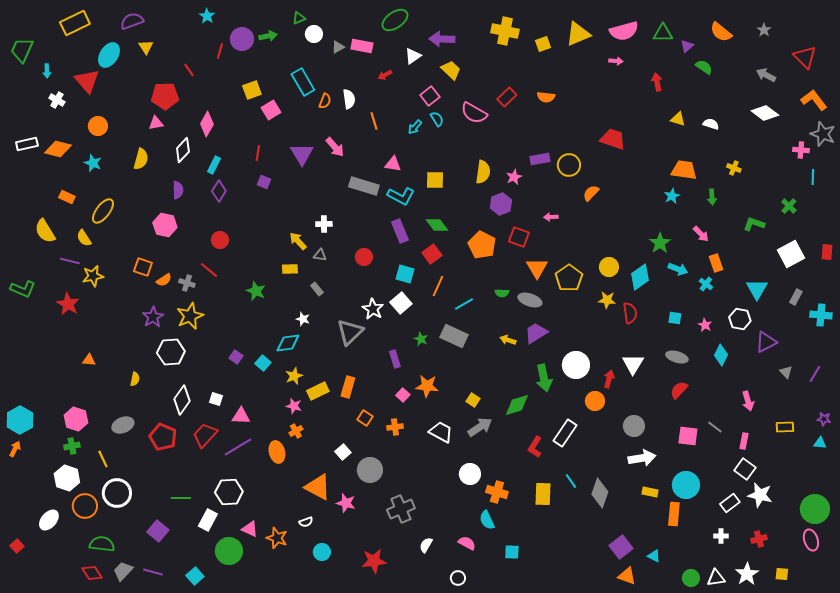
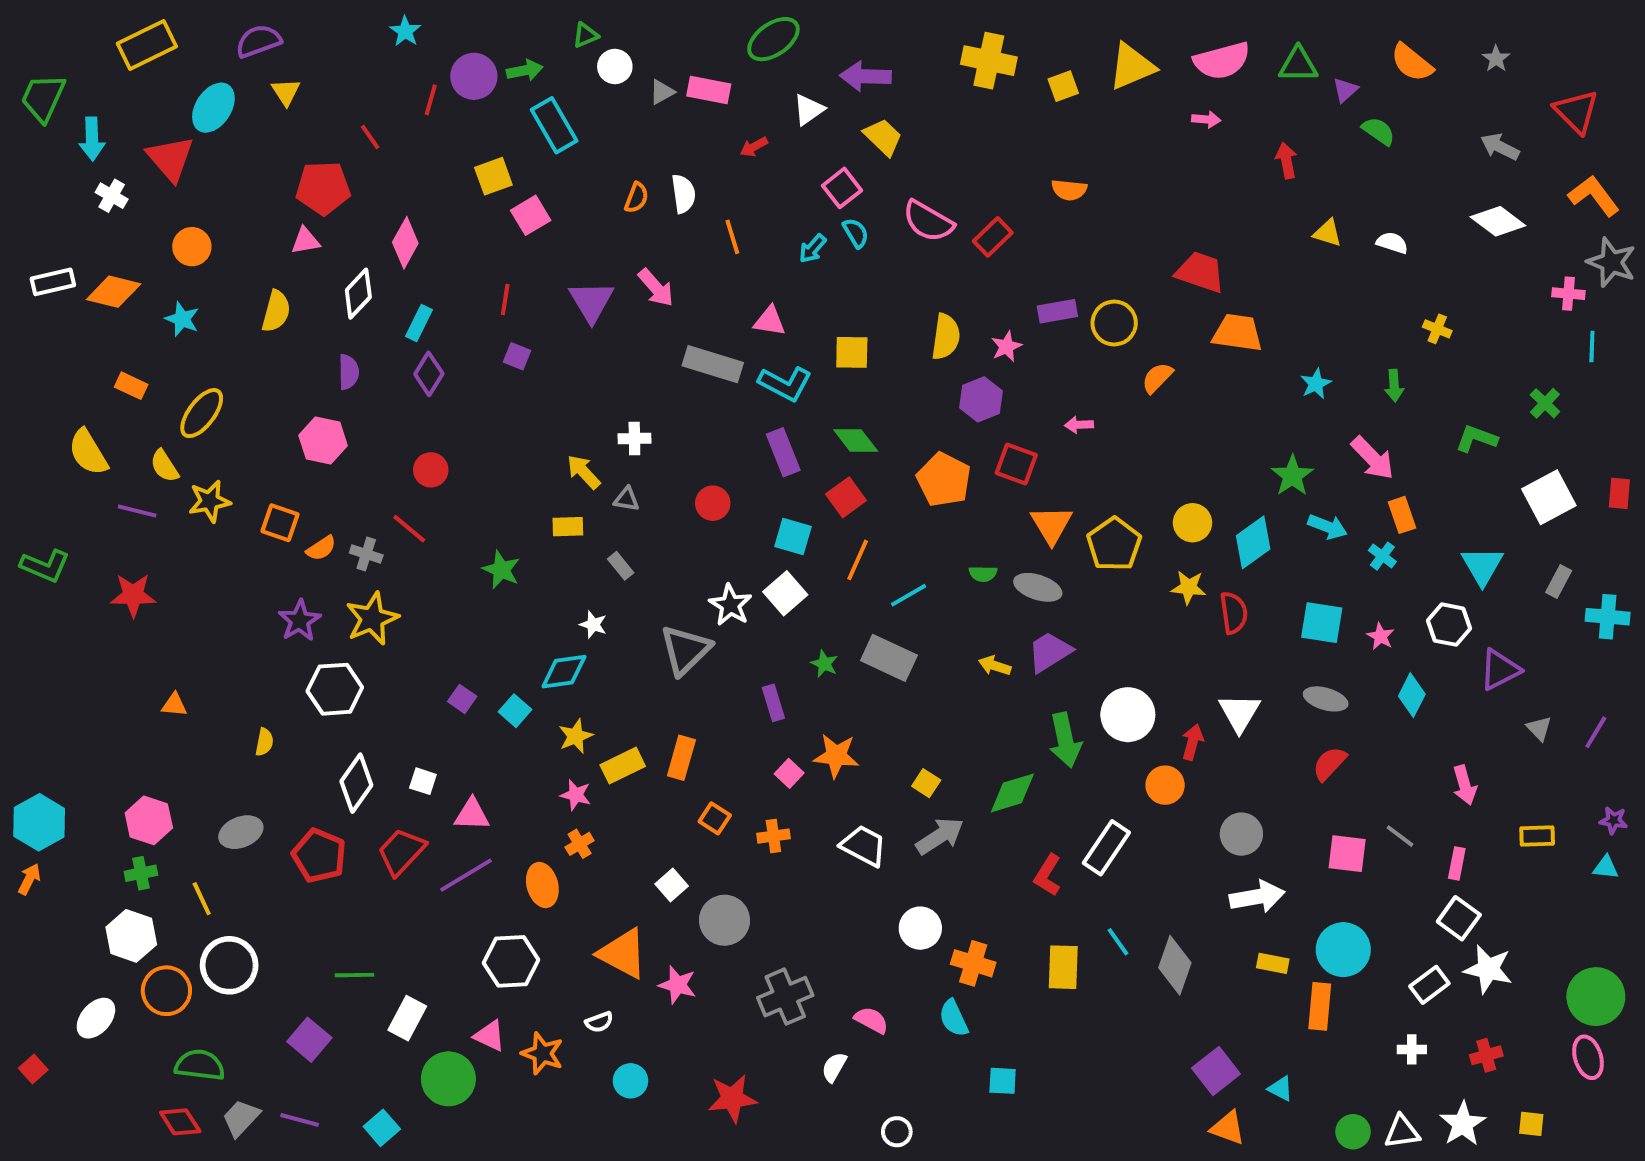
cyan arrow: (47, 71) -> (92, 139), size x1.5
cyan rectangle: (303, 82) -> (554, 125), moved
red rectangle: (507, 97) -> (993, 237), moved
orange trapezoid: (684, 170) -> (1238, 333), moved
pink arrow: (701, 234) -> (1373, 458), size x1.4
yellow star: (93, 276) -> (210, 501), moved
red star: (68, 304) -> (133, 595), turned -30
cyan square: (675, 318) -> (1322, 623), size x1.6
white hexagon: (229, 492) -> (511, 961), moved
pink semicircle: (467, 543) -> (871, 1020), moved

